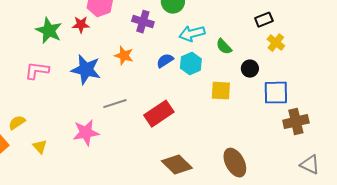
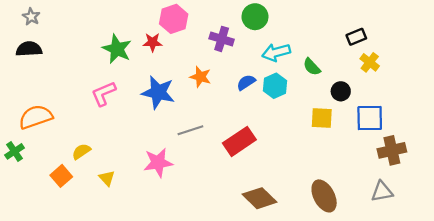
pink L-shape: (37, 71) -> (104, 94), turned -30
yellow square: (221, 91) -> (322, 118), moved
gray triangle: (310, 165) -> (382, 192), moved, turned -35

